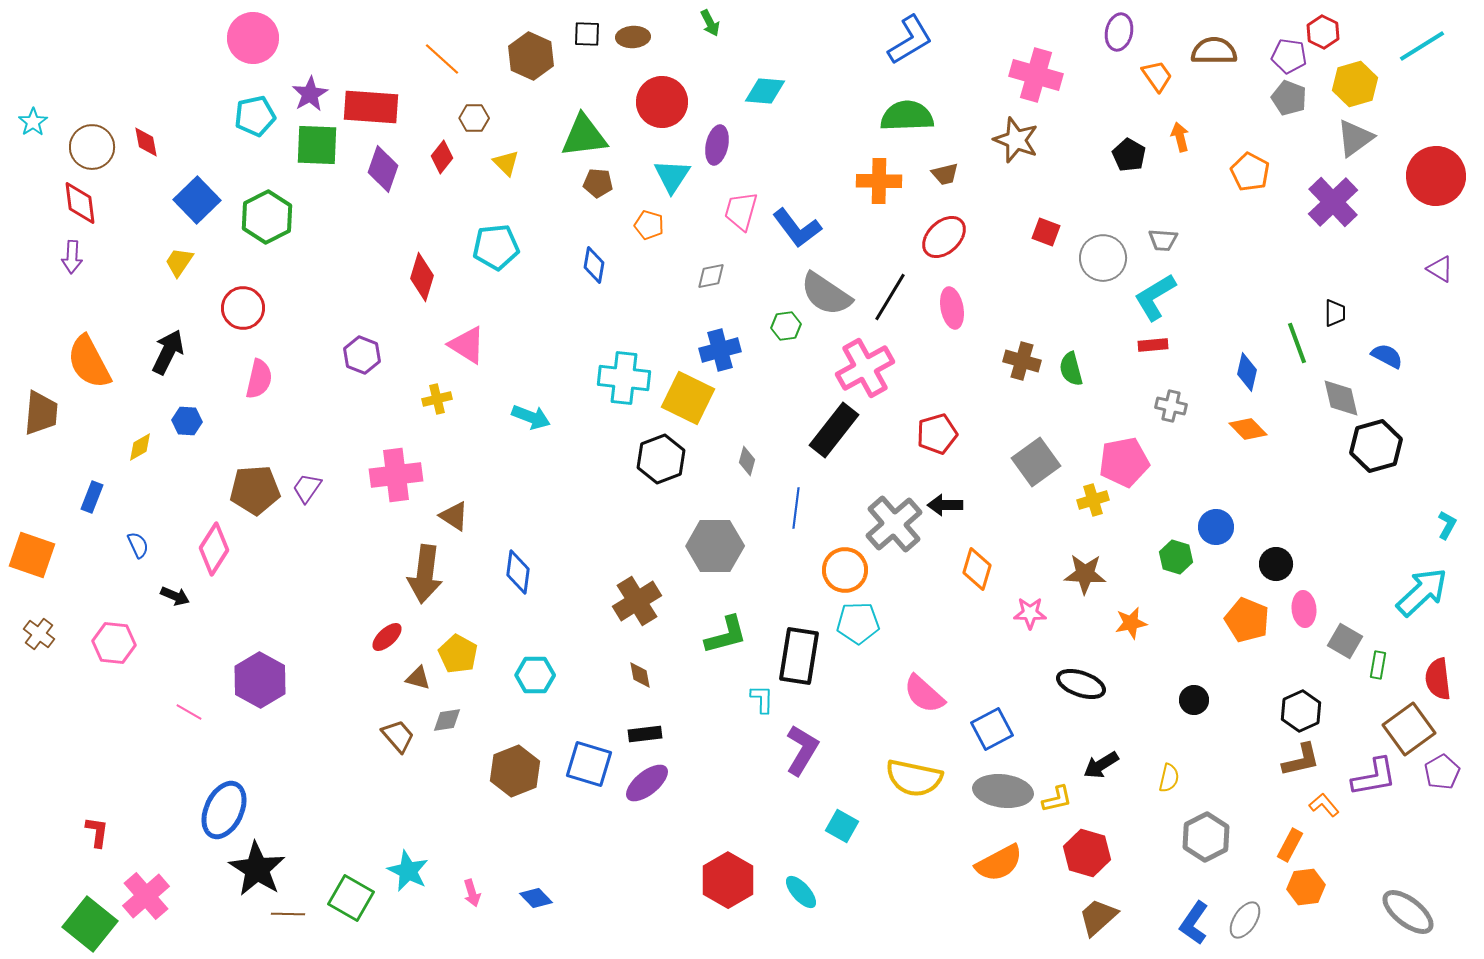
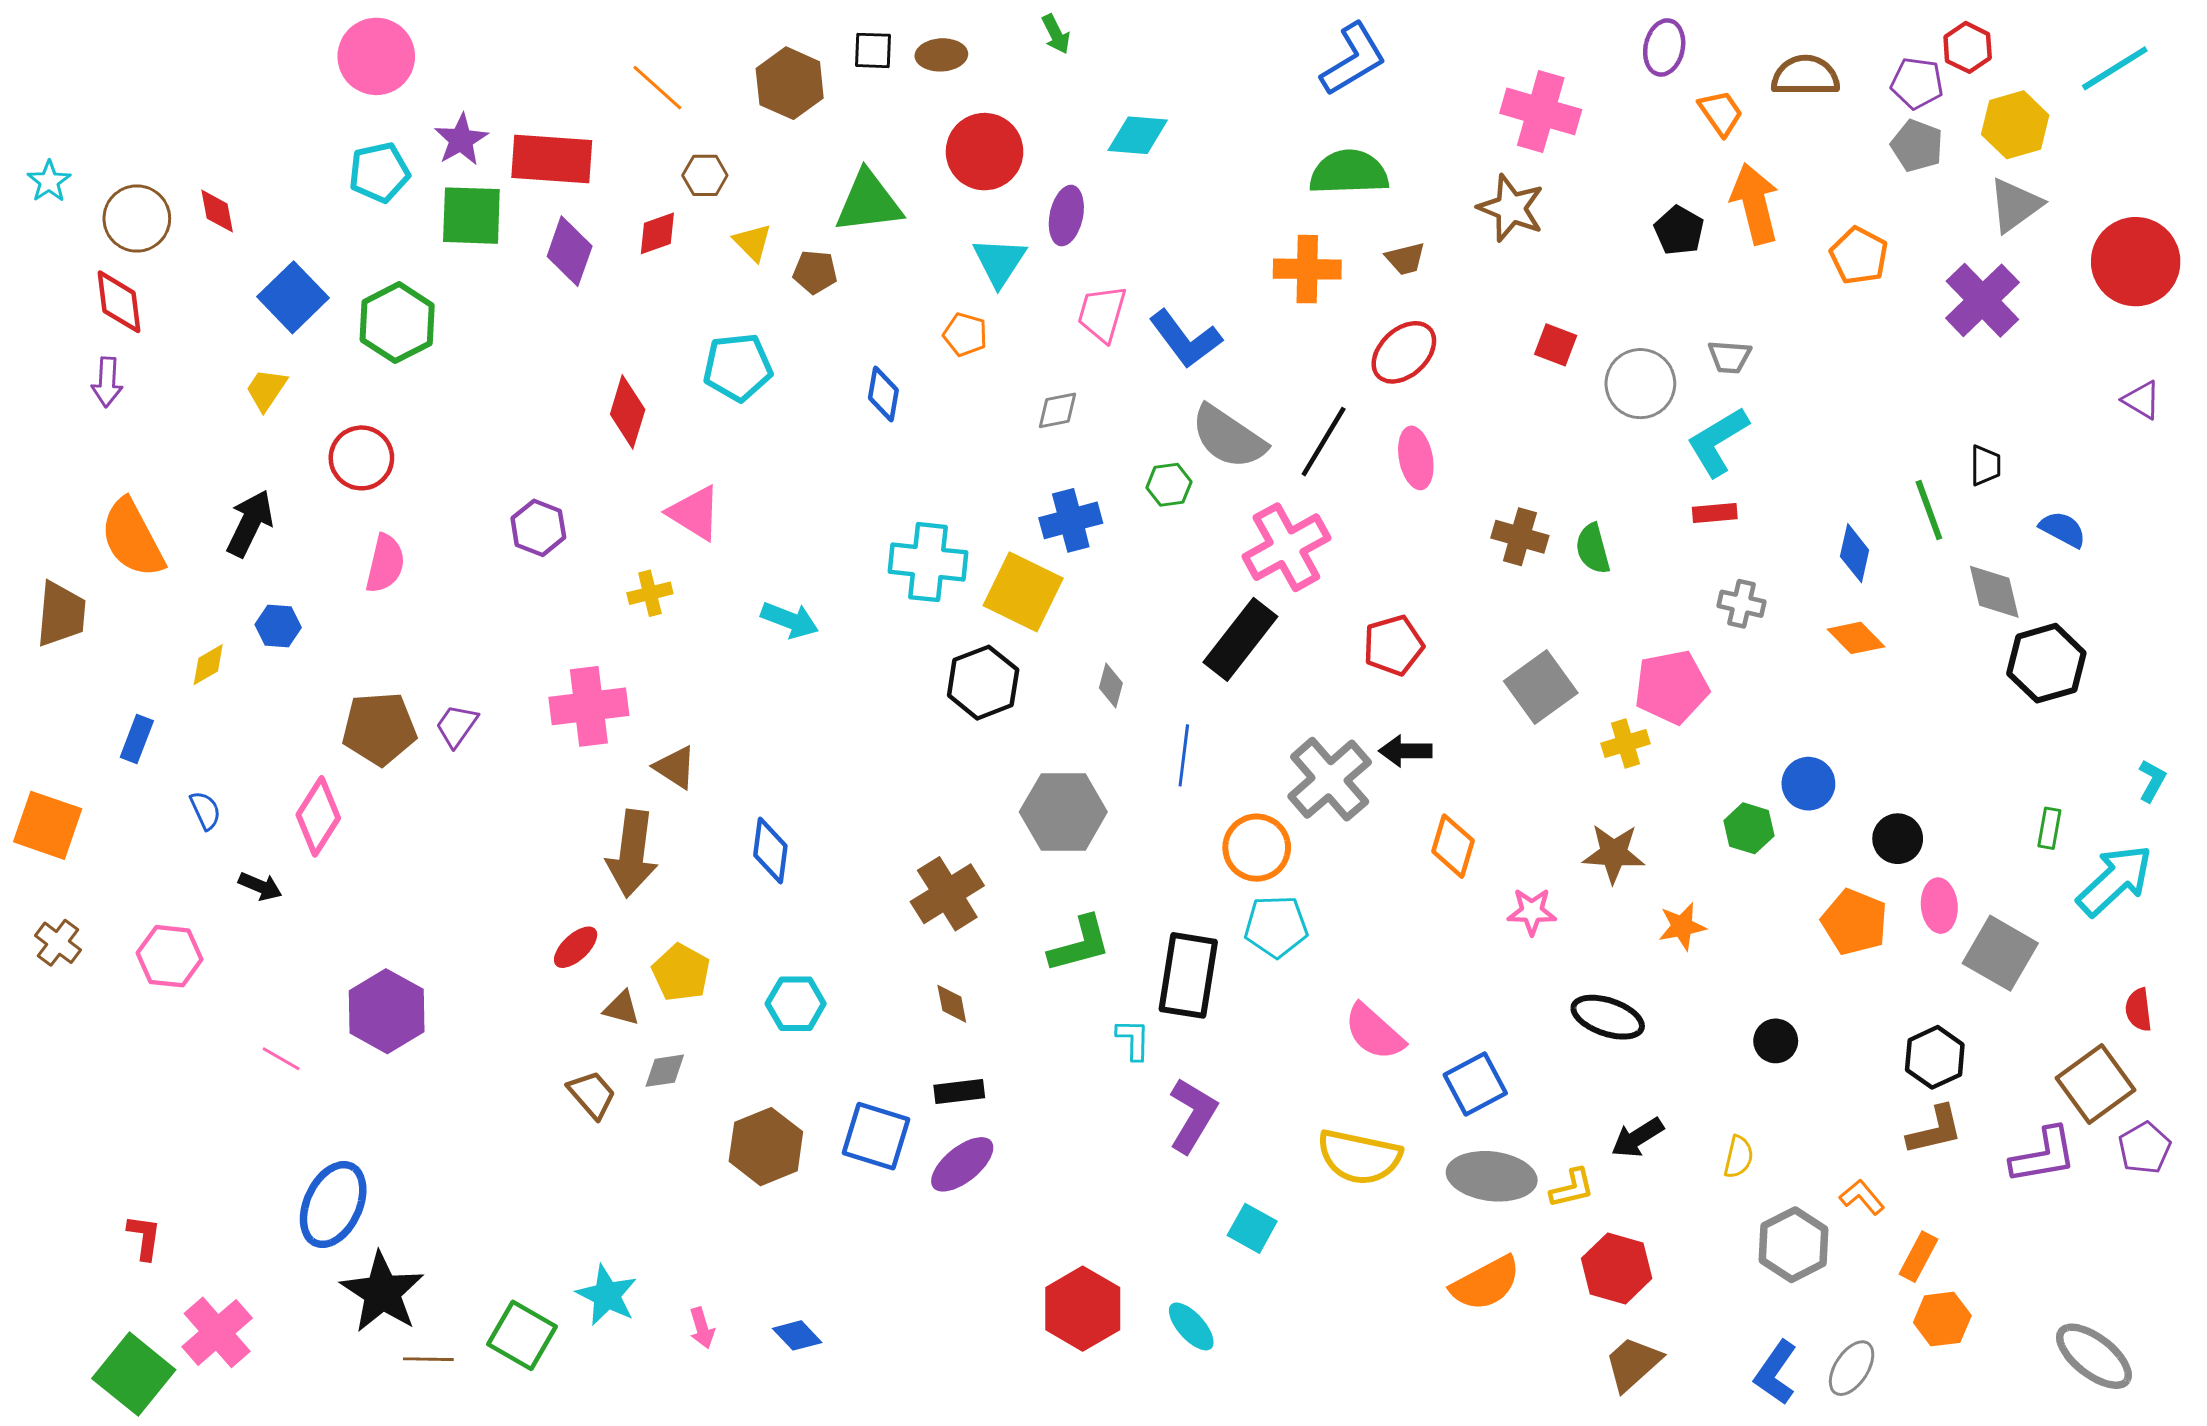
orange arrow: (1180, 137) -> (1755, 204), size x1.8
red diamond: (442, 157) -> (657, 233), turned 32
brown pentagon: (598, 183) -> (815, 272), moved
gray square: (1345, 641) -> (2000, 953), size x1.4
green rectangle: (1378, 665) -> (2049, 828), moved
red semicircle: (1438, 679) -> (2139, 1010), size x0.7
orange L-shape: (1324, 805) -> (1862, 1197), moved

